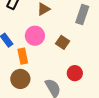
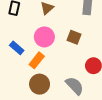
orange rectangle: (23, 56) -> (37, 60), turned 63

